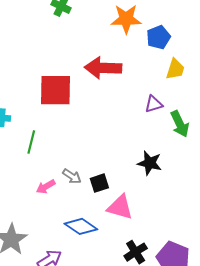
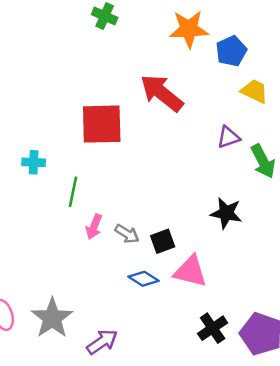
red arrow: (103, 68) -> (162, 93), turned 39
yellow trapezoid: (175, 69) -> (255, 91), turned -80
pink arrow: (46, 187) -> (94, 227), moved, turned -36
blue diamond: (81, 226) -> (144, 279), moved, size x0.7

